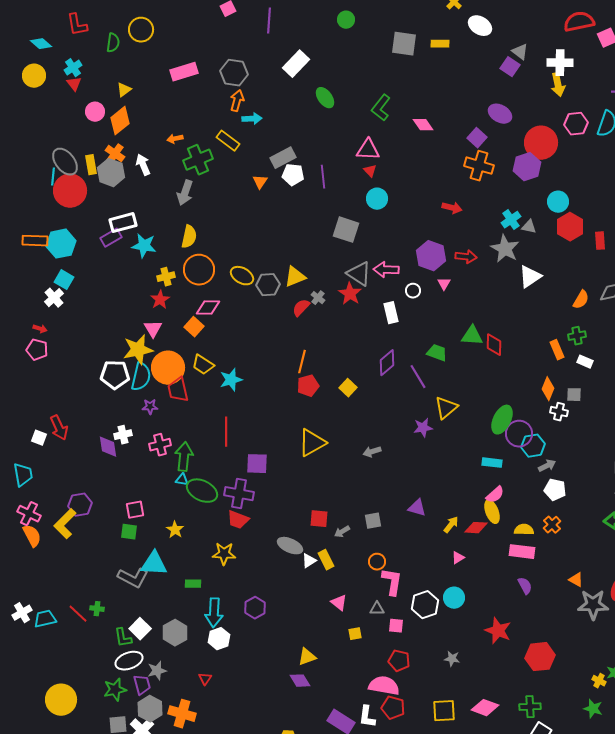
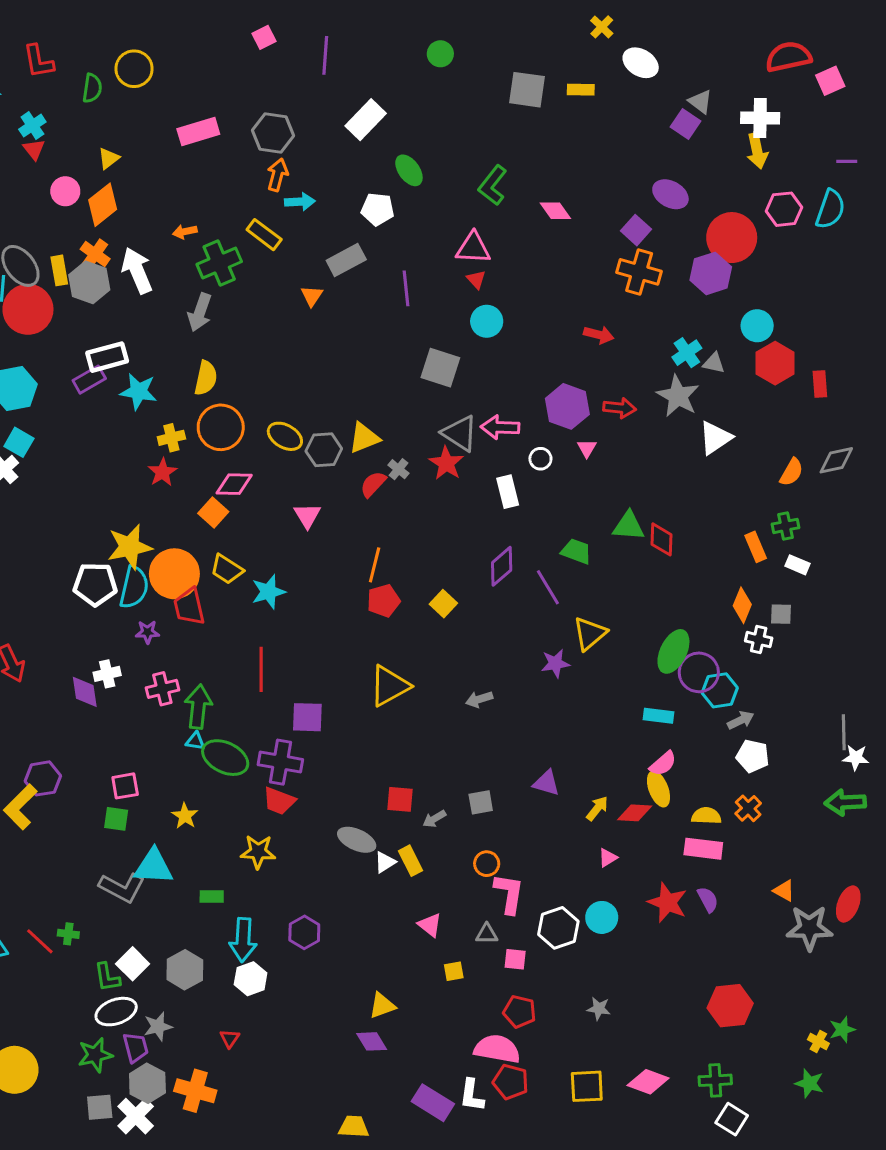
white arrow: (143, 165) -> (137, 270), size x1.4
white pentagon: (293, 175) -> (378, 209), moved
pink triangle: (153, 329) -> (307, 516), moved
red star: (498, 631) -> (667, 902), moved

